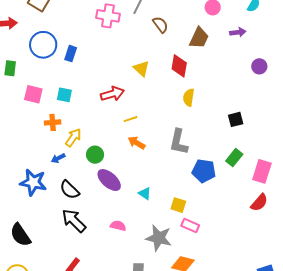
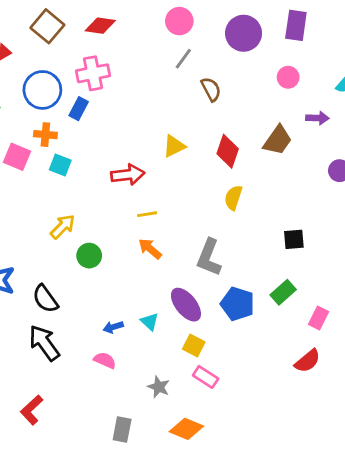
pink cross: (108, 16) -> (93, 73), moved, turned -30
brown trapezoid: (199, 38) -> (278, 140), moved
yellow triangle: (141, 69) -> (174, 146), turned 42
orange cross: (53, 122) -> (45, 135), moved
blue arrow: (58, 158) -> (113, 327), moved
pink rectangle: (262, 171) -> (319, 318), size x0.7
purple ellipse: (109, 180) -> (186, 305), moved
gray star: (159, 238) -> (159, 387), size x0.6

